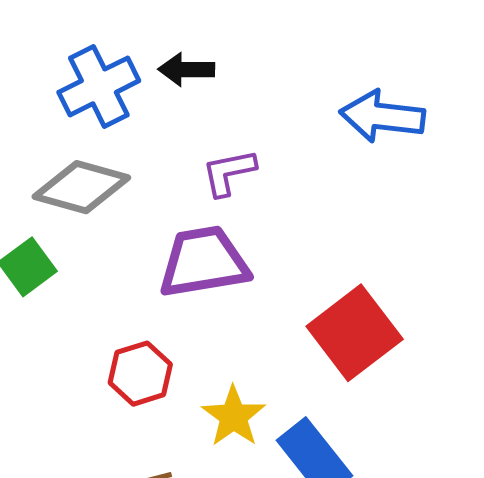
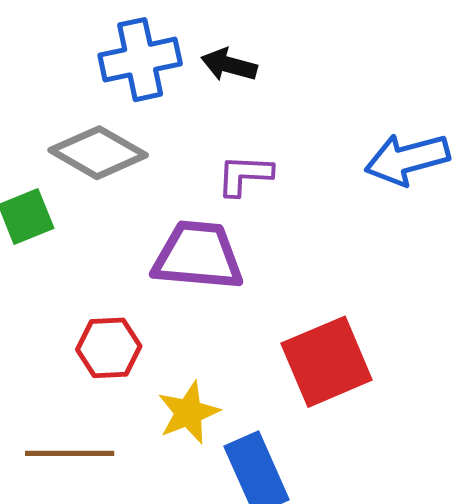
blue arrow: (382, 116) -> (407, 159), turned -36

